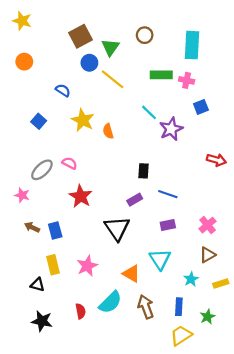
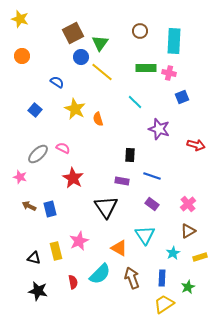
brown circle: (145, 35) -> (140, 31), moved
purple star: (171, 129) -> (159, 129), moved, turned -30
purple rectangle: (135, 200) -> (122, 181), turned 40
purple rectangle: (168, 225) -> (152, 204), turned 48
yellow rectangle: (53, 265) -> (56, 251), moved

